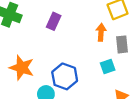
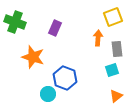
cyan square: (108, 66) -> (112, 70), moved
orange star: (22, 68) -> (33, 57), moved

